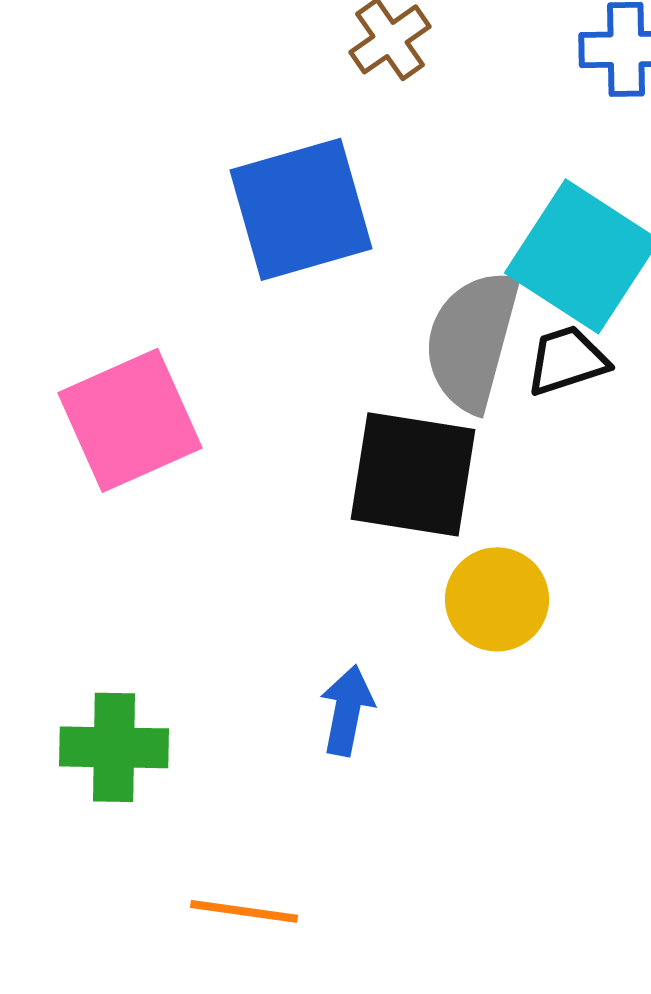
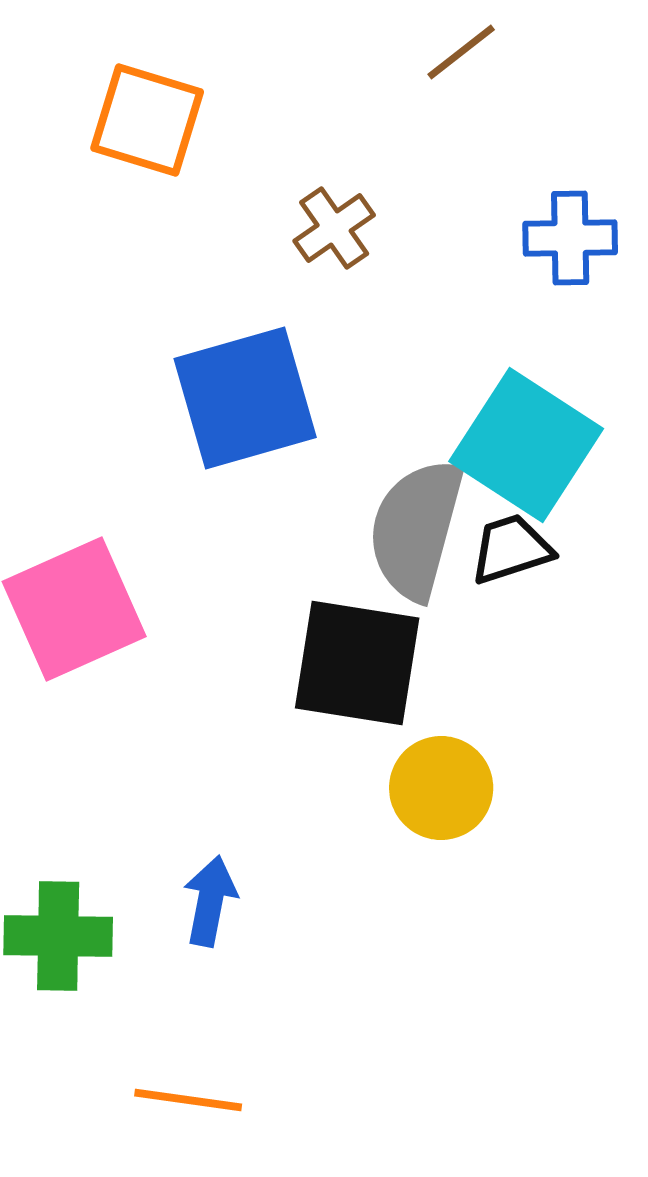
blue arrow: (347, 710) -> (210, 901), moved

